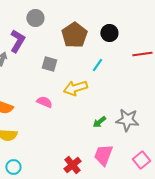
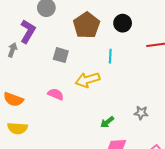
cyan line: (97, 65) -> (110, 56), turned -32
gray star: (127, 120) -> (141, 113), size x0.6
green arrow: (99, 122) -> (107, 122), moved

